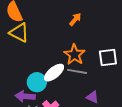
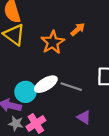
orange star: (74, 55) -> (53, 42), moved

